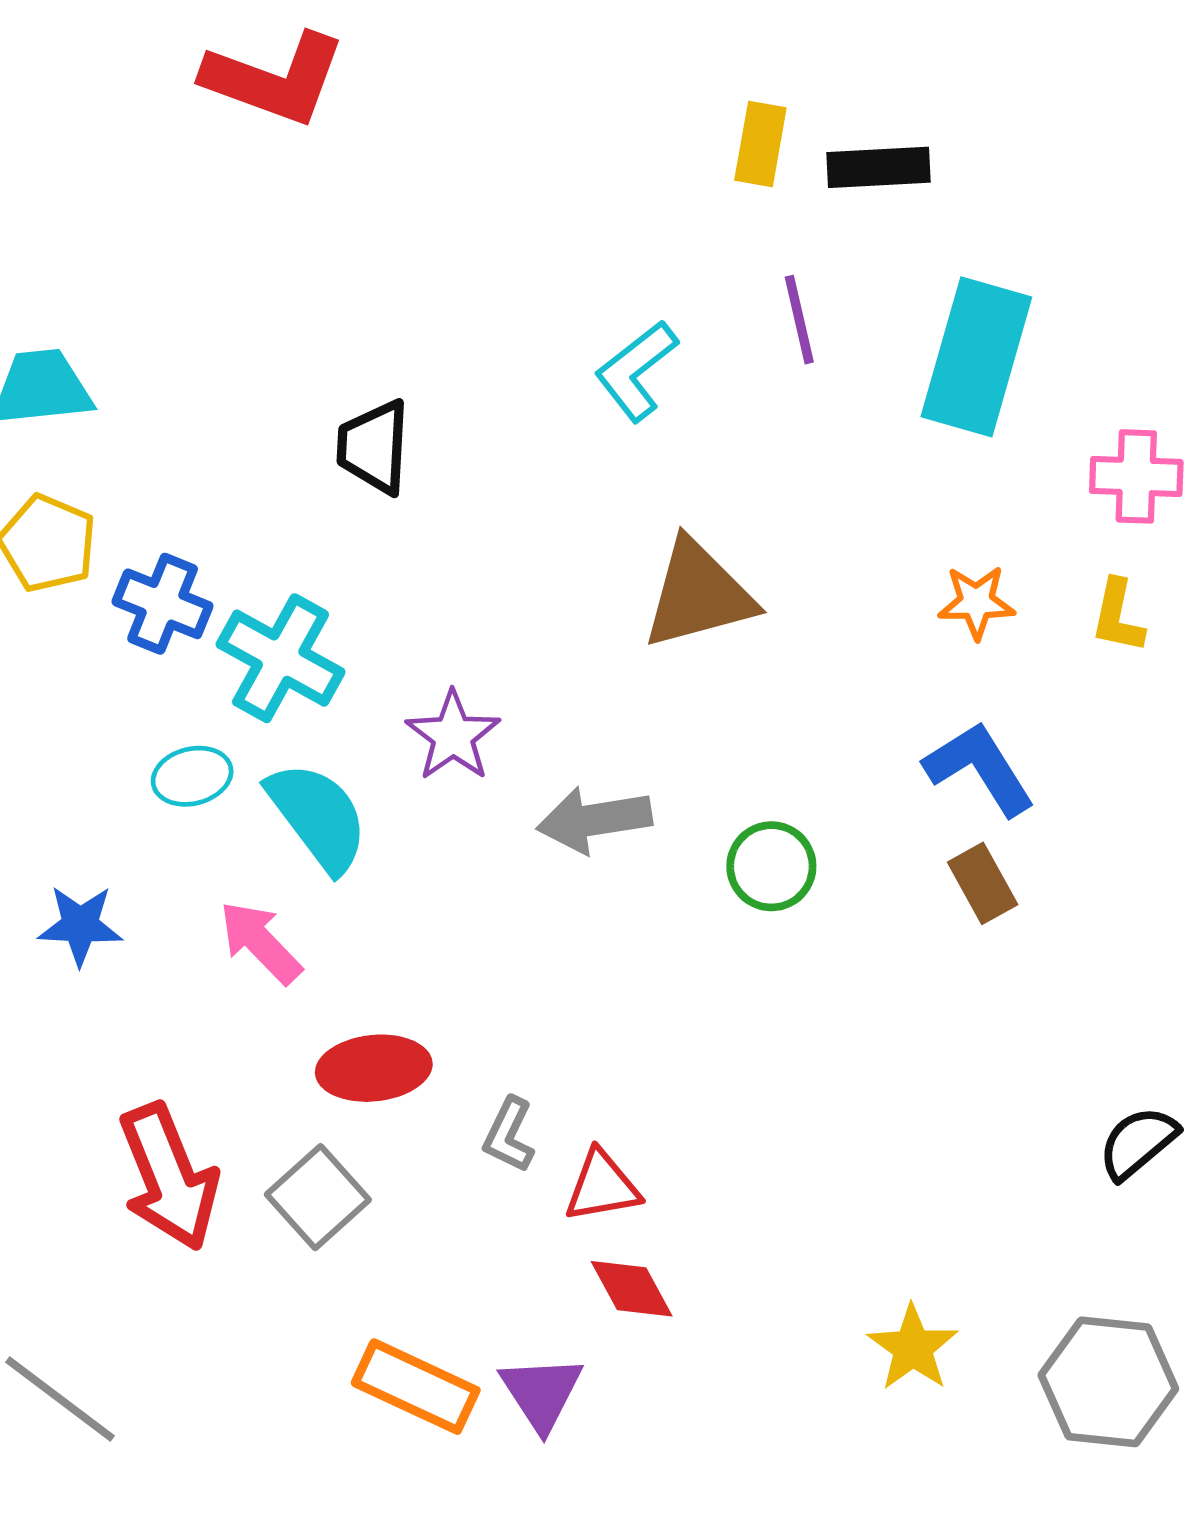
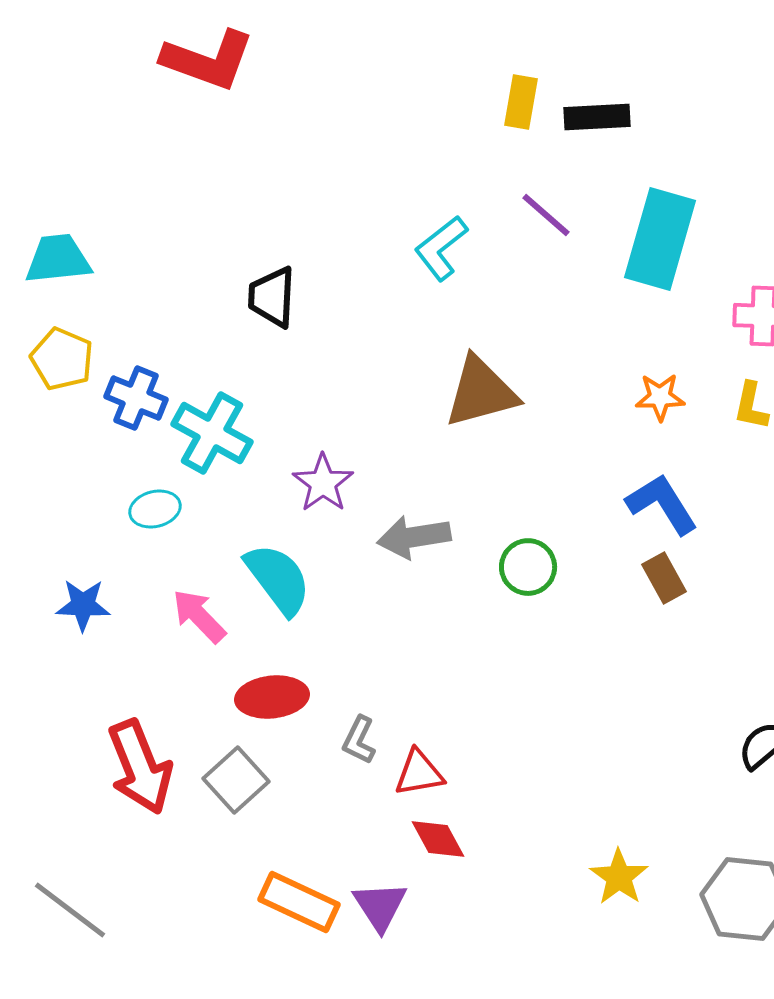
purple line: (799, 320) -> (546, 215), turned -36
cyan semicircle: (318, 817) -> (278, 579), moved

